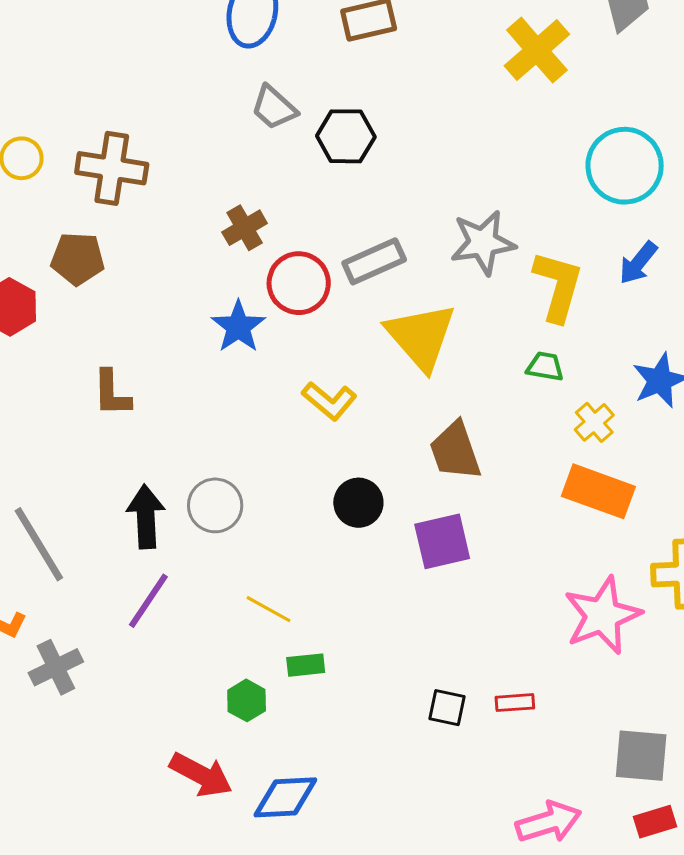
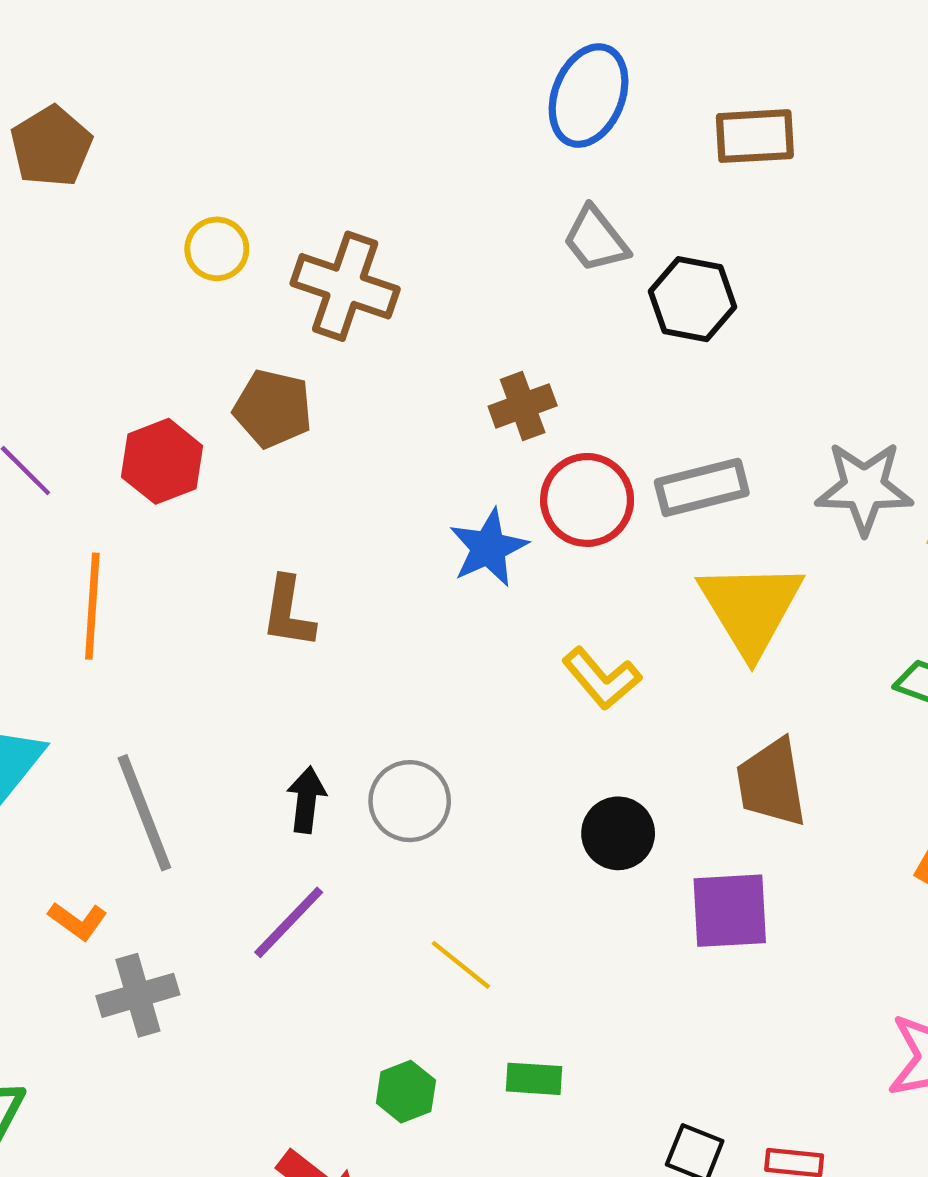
black arrow: (146, 517) -> (306, 800), size x0.7
green rectangle: (306, 665) -> (534, 1079), moved

